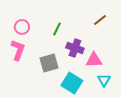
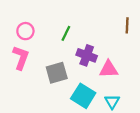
brown line: (100, 20) -> (127, 25), moved, turned -48
cyan triangle: (104, 80) -> (112, 102), moved

